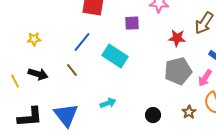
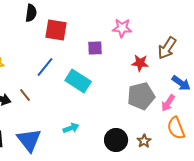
brown line: (72, 70) -> (25, 95), moved
brown star: (189, 112) -> (144, 141), moved
black circle: (153, 115) -> (116, 140), size x1.5

